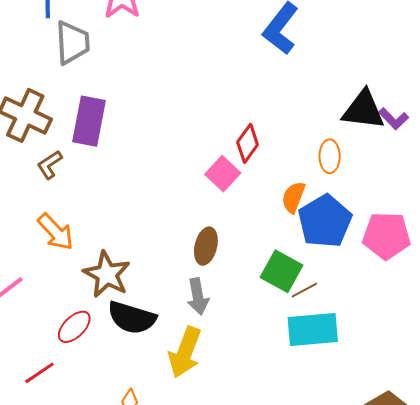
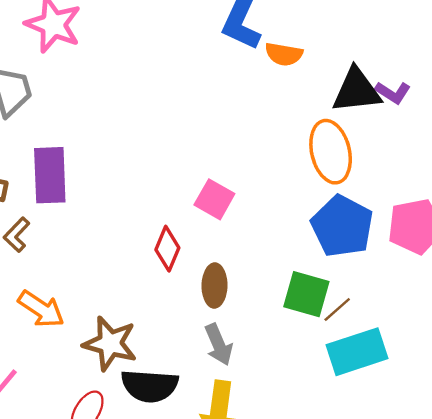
red diamond: (248, 143) -> (167, 249), moved
orange ellipse: (330, 156) -> (331, 152), size x1.6
orange semicircle: (293, 197) -> (284, 54), moved, turned -88

